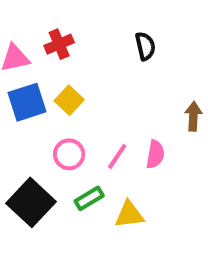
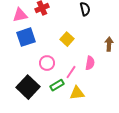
yellow square: (69, 100) -> (67, 39), moved
pink line: (117, 156) -> (71, 72), moved

